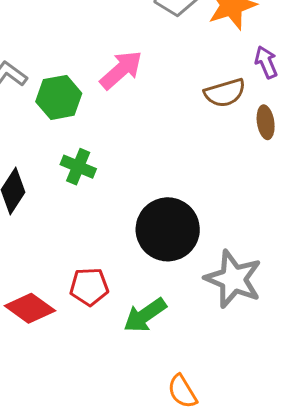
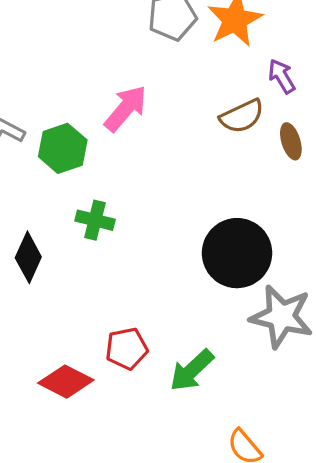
black circle: (168, 229) -> (237, 253), moved

